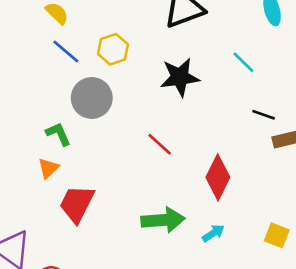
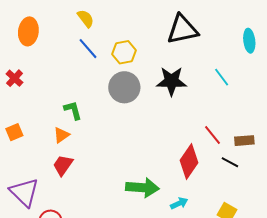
gray circle: (92, 98) -> (124, 87), moved
black line: (264, 115) -> (230, 162), moved
red line: (160, 144) -> (212, 135), moved
red trapezoid: (77, 204) -> (63, 165), moved, size x0.7

